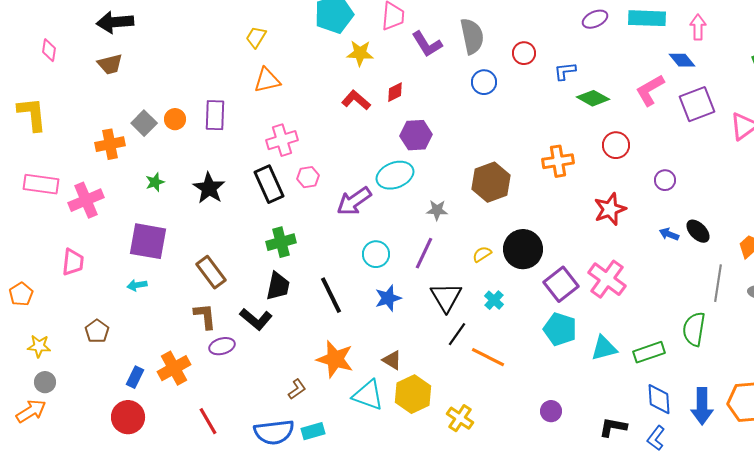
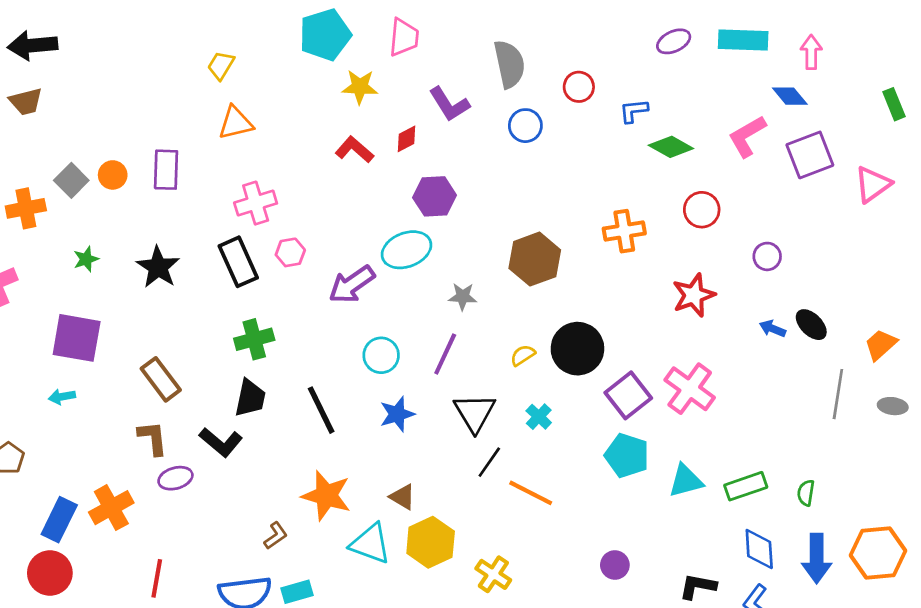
purple L-shape: (427, 44) -> (449, 104), moved
green semicircle: (694, 329) -> (806, 493), moved, size x0.6
blue rectangle: (135, 377) -> (59, 520), size x1.5
red line: (208, 421) -> (157, 578), turned 40

